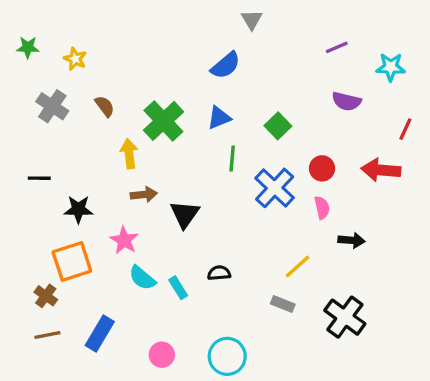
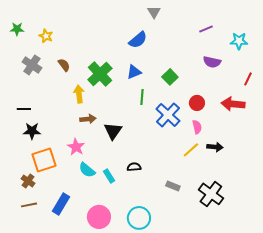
black star: (78, 209) -> (32, 131), moved
yellow line: (297, 266) -> (191, 150), moved
pink circle: (162, 355) -> (99, 217), size x1.5

